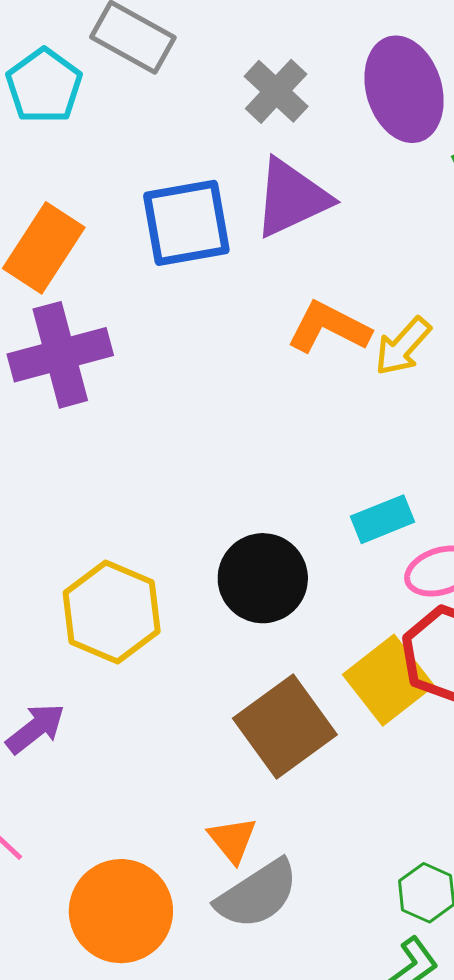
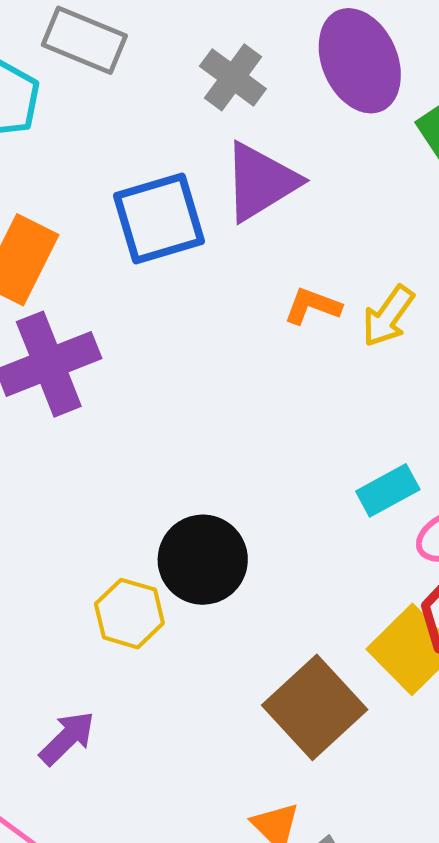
orange L-shape: (329, 327) -> (312, 306), size x0.7
black circle: (263, 578) -> (203, 560), moved
yellow hexagon: (112, 612) -> (129, 614), size x0.7

